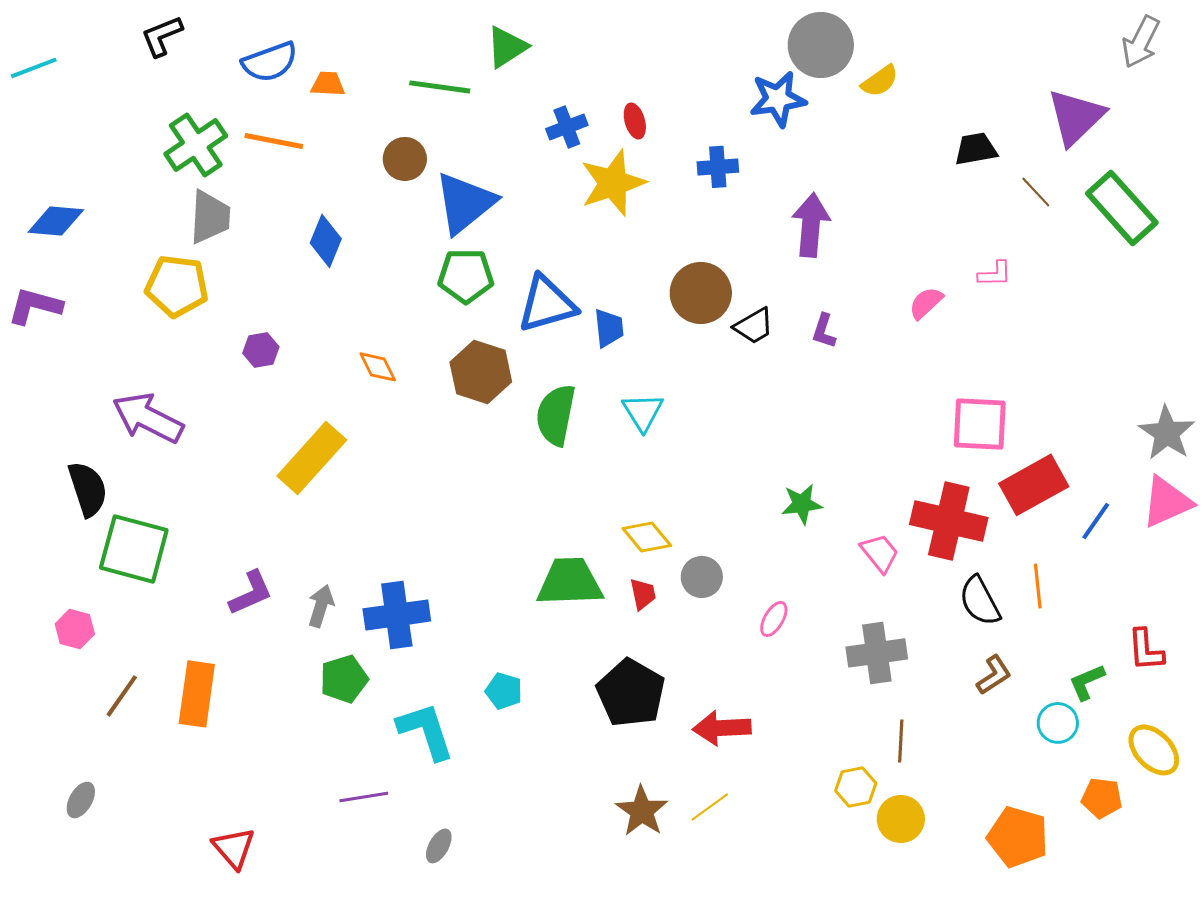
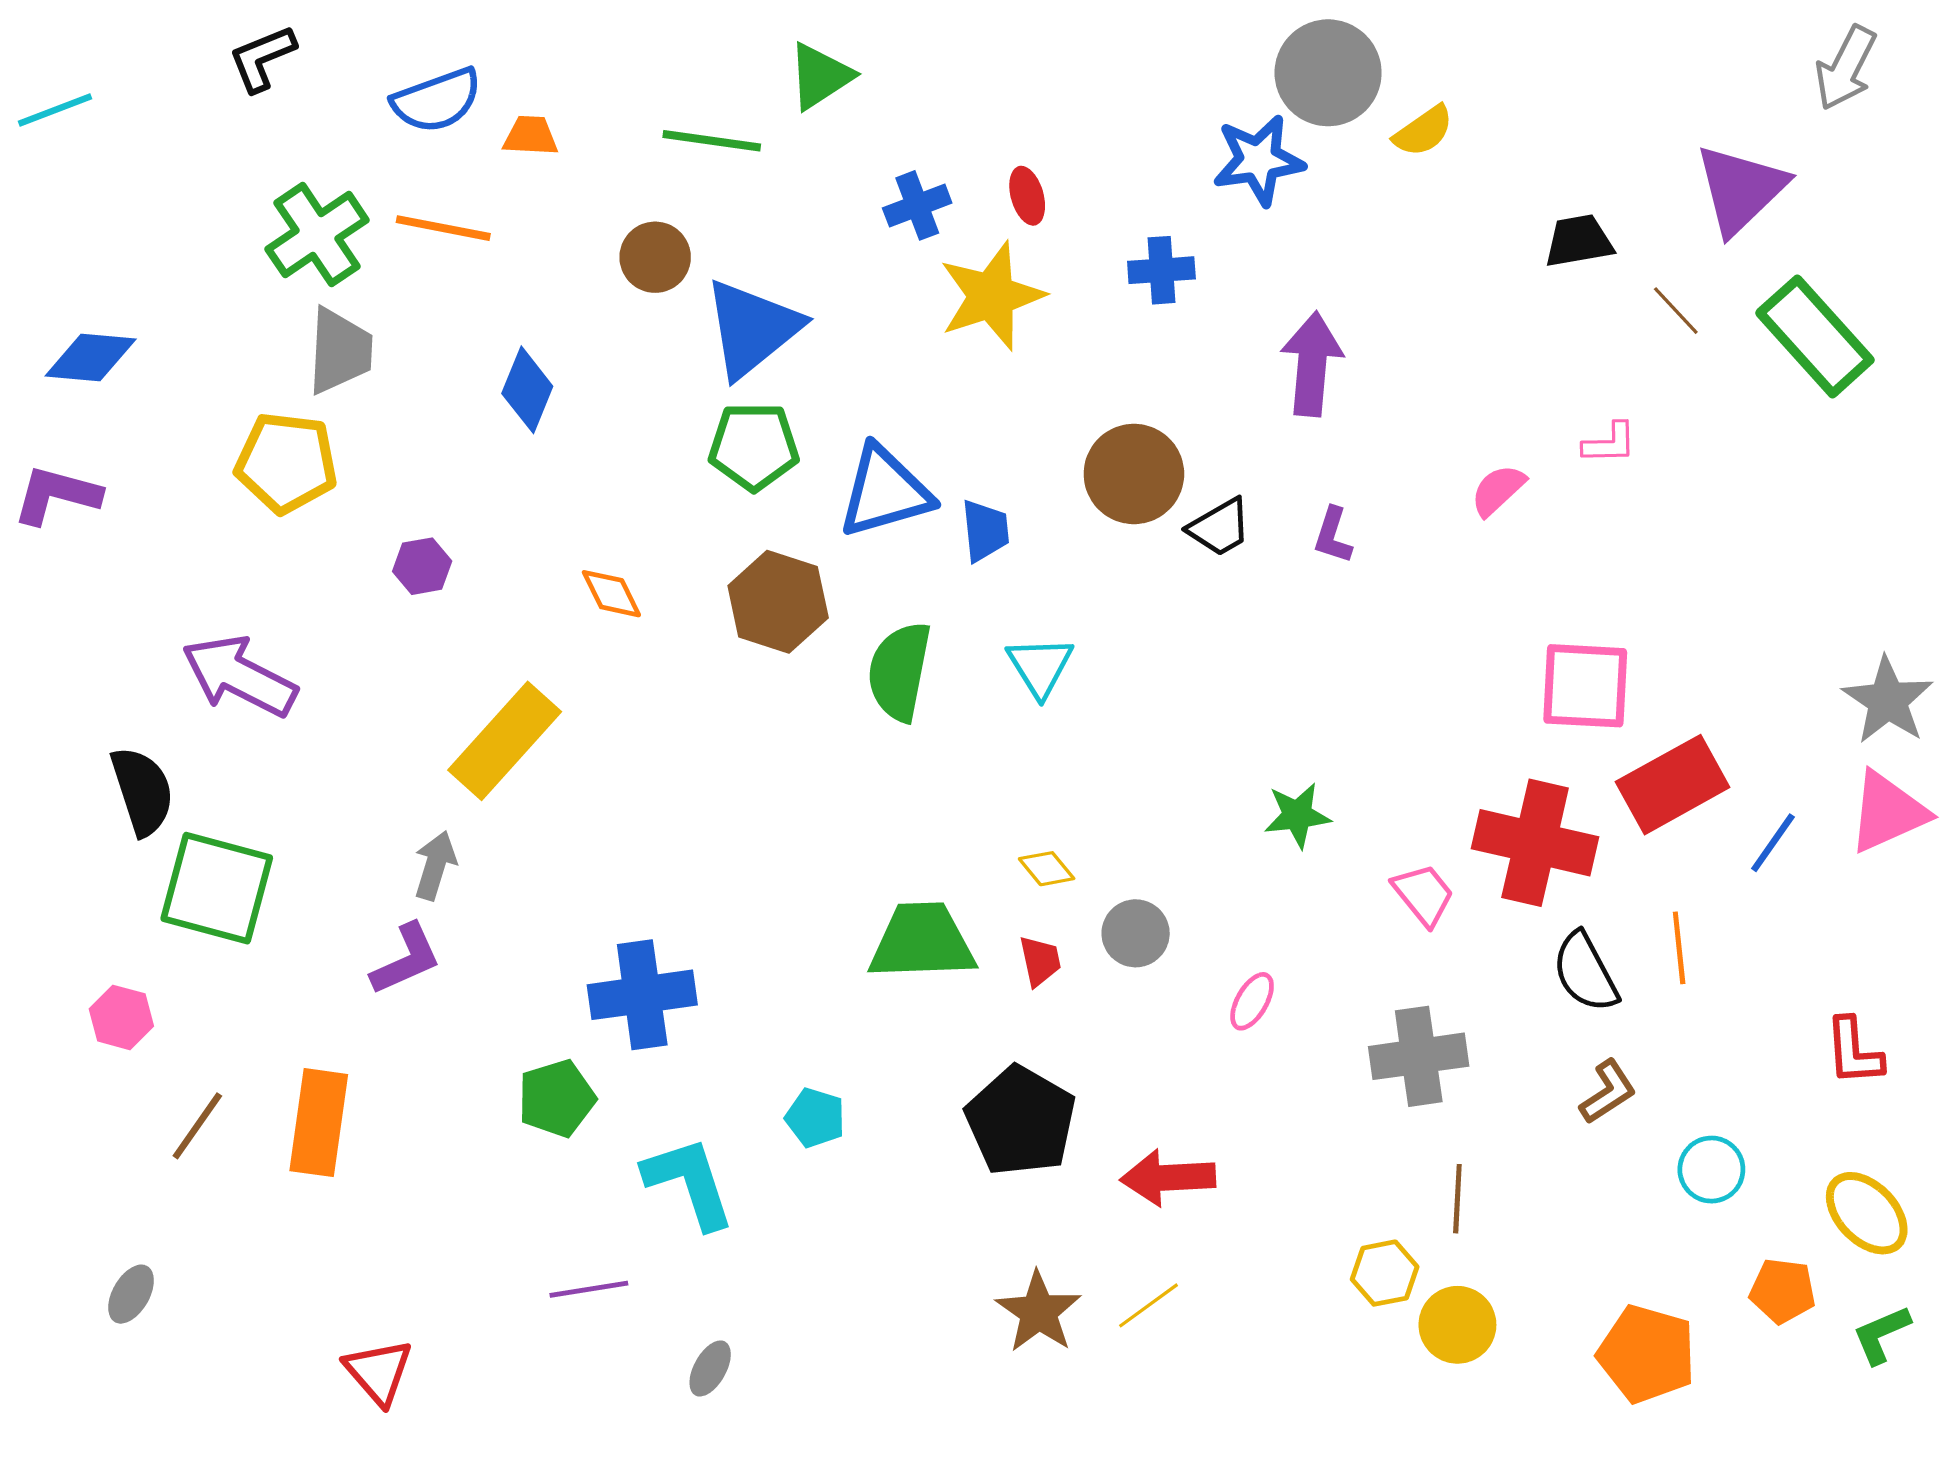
yellow diamond: (647, 537) -> (1047, 869), size x0.7
gray arrow: (321, 606) -> (435, 865), moved
green L-shape: (1087, 682) -> (1881, 1335), moved

